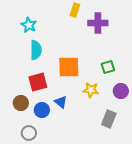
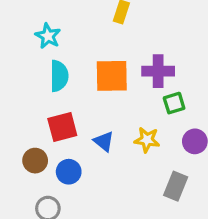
purple cross: (98, 23) -> (158, 71), moved
orange square: (69, 67) -> (112, 76), moved
blue triangle: (61, 102) -> (104, 141), moved

